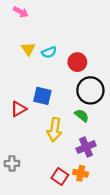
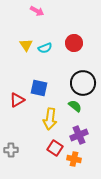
pink arrow: (21, 12) -> (37, 11), moved
red circle: (77, 62) -> (74, 43), moved
red square: (60, 177) -> (55, 148), moved

